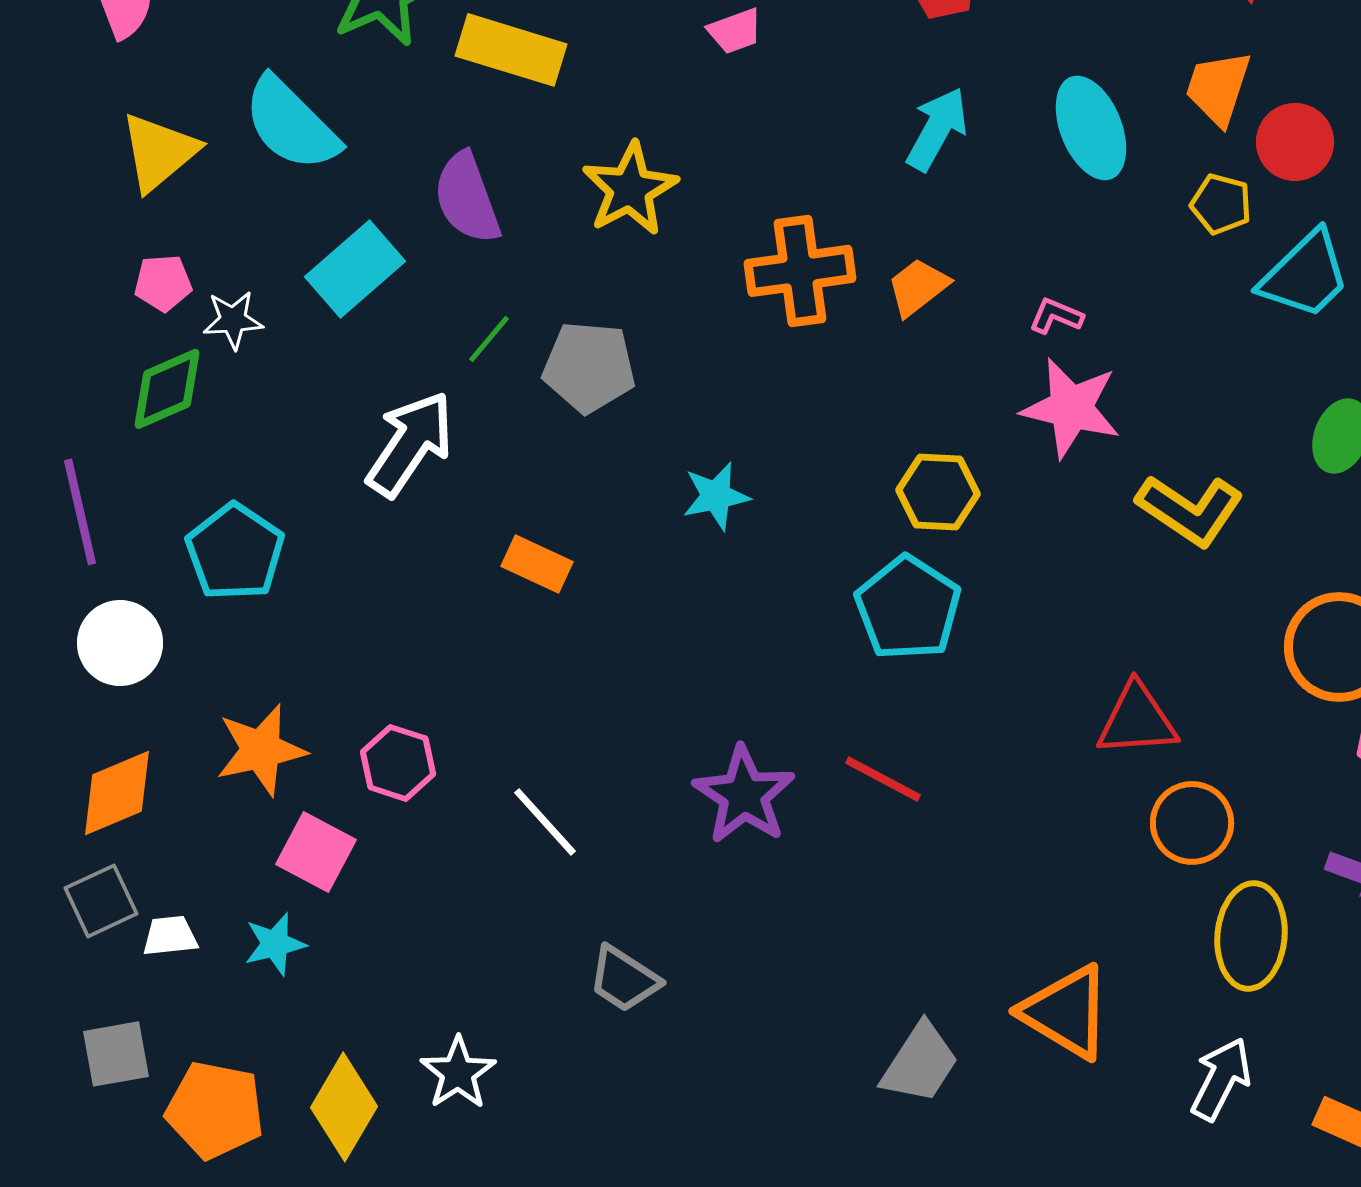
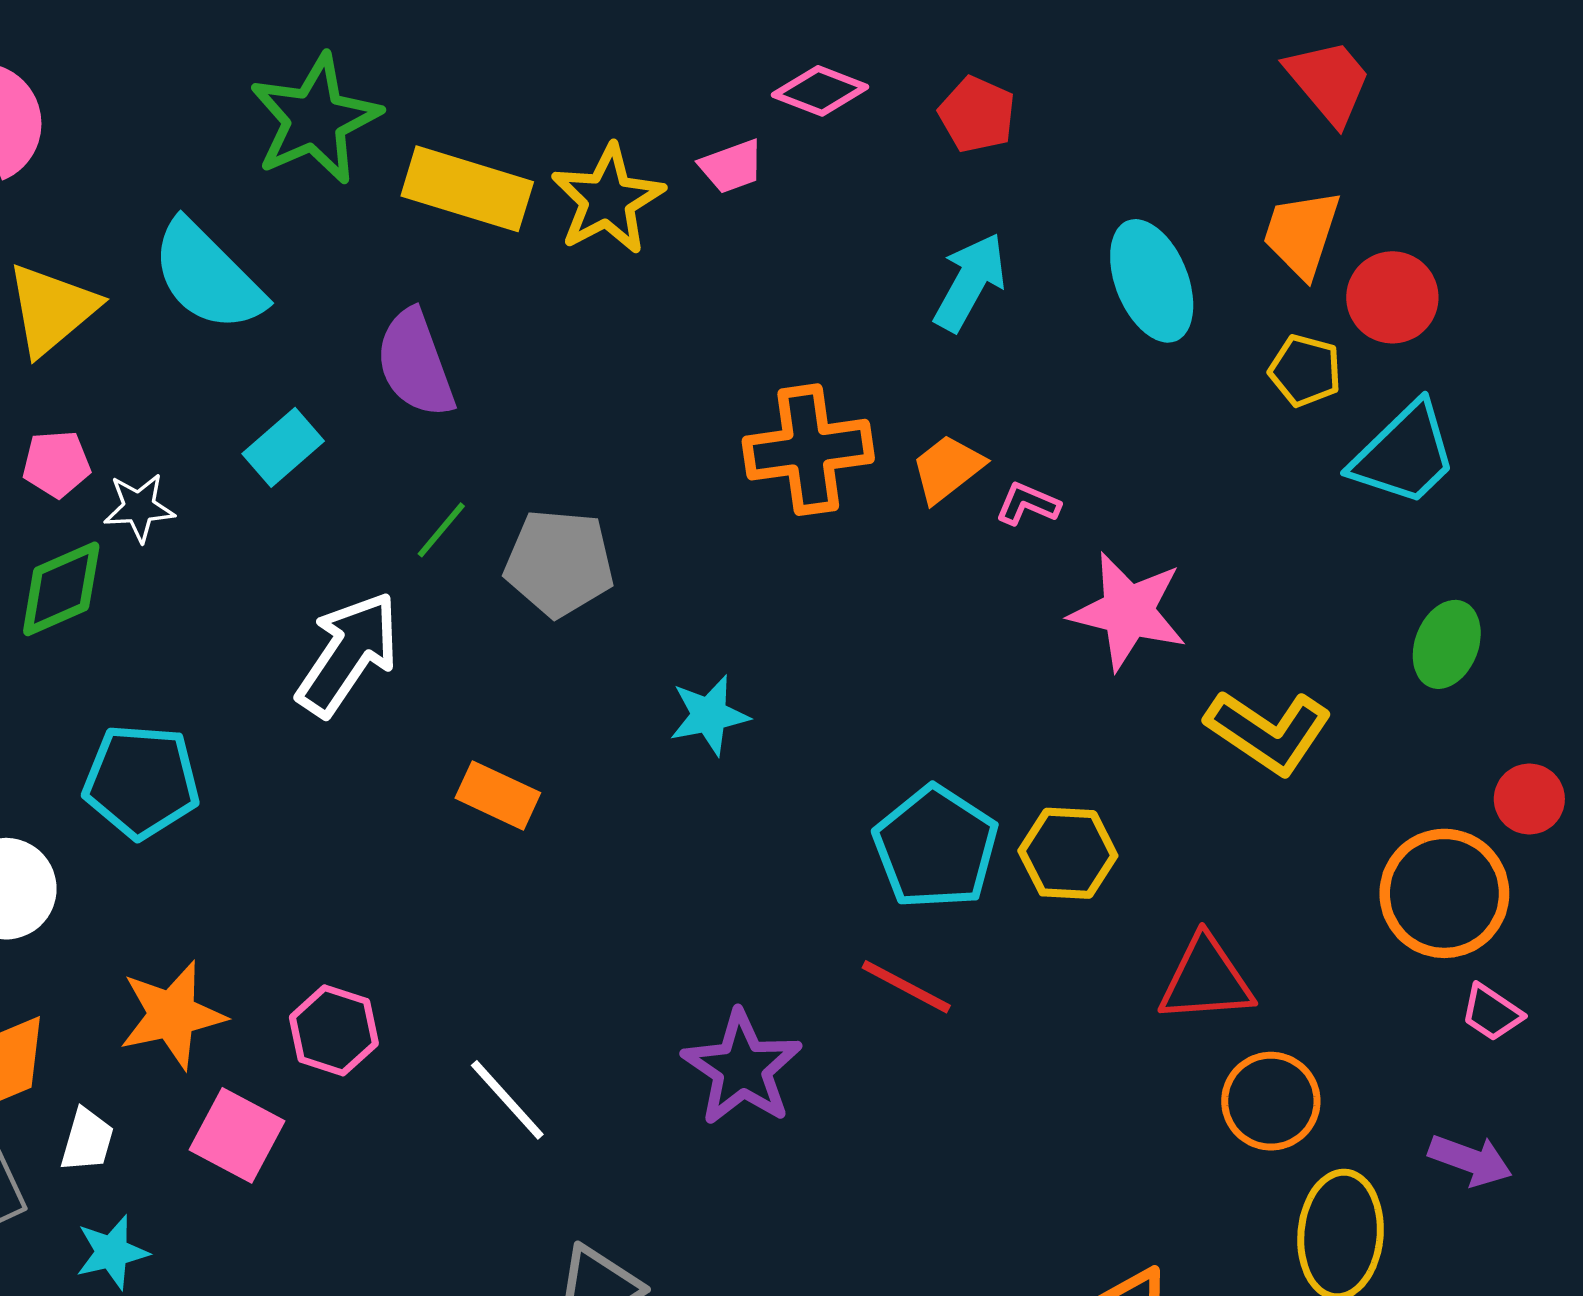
yellow star: (630, 189) -> (608, 199), moved
cyan rectangle: (355, 269) -> (283, 447), size x0.7
pink L-shape: (1056, 316) -> (1028, 504), moved
yellow hexagon: (938, 492) -> (1068, 853), moved
cyan pentagon: (235, 552) -> (141, 781), turned -30
red line: (883, 779) -> (906, 987), moved
white trapezoid: (170, 936) -> (87, 1140), moved, turned 112
cyan star: (275, 944) -> (112, 1252), moved

